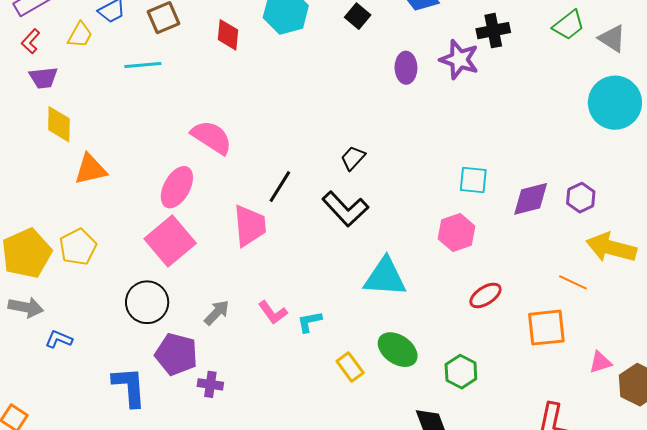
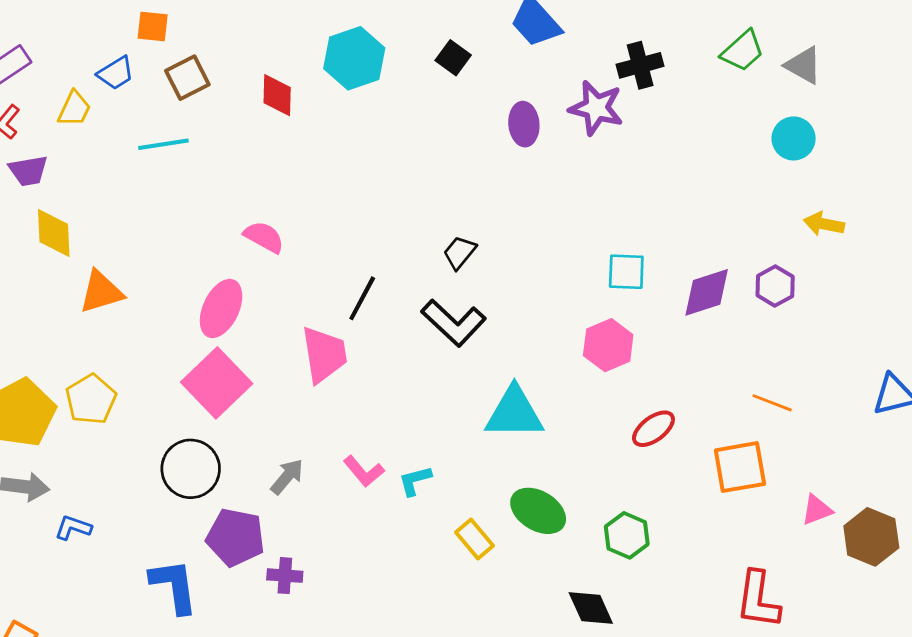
cyan circle: (615, 103) -> (794, 138), moved, size x0.6
pink semicircle: (212, 137) -> (264, 237), size x0.7
yellow arrow: (611, 248) -> (824, 224), moved, size x0.6

